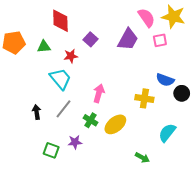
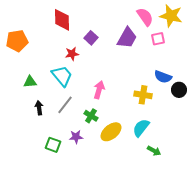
green triangle: (44, 47) -> (30, 82), moved
yellow ellipse: (115, 124) -> (111, 132), moved
cyan semicircle: (167, 133) -> (141, 128), moved
green arrow: (142, 158) -> (154, 151), moved

